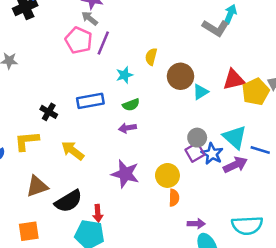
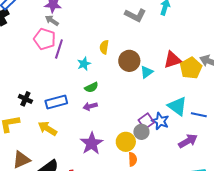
gray L-shape: (216, 28) -> (135, 15), moved
purple line: (103, 43) -> (59, 49), moved
blue rectangle: (90, 101) -> (56, 102), moved
gray circle: (197, 138) -> (141, 132), moved
purple arrow: (235, 165) -> (188, 141), moved
purple star: (125, 174) -> (92, 143), turned 30

